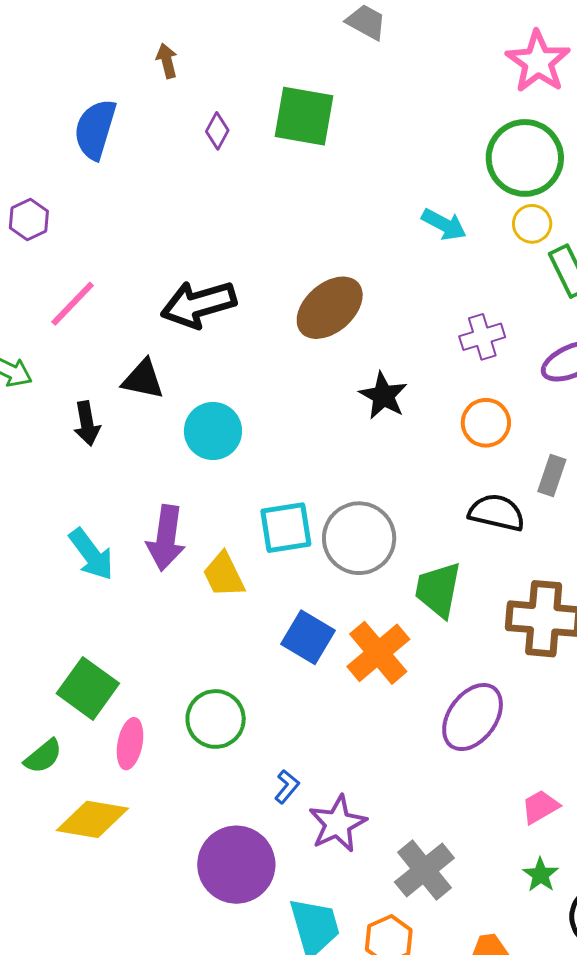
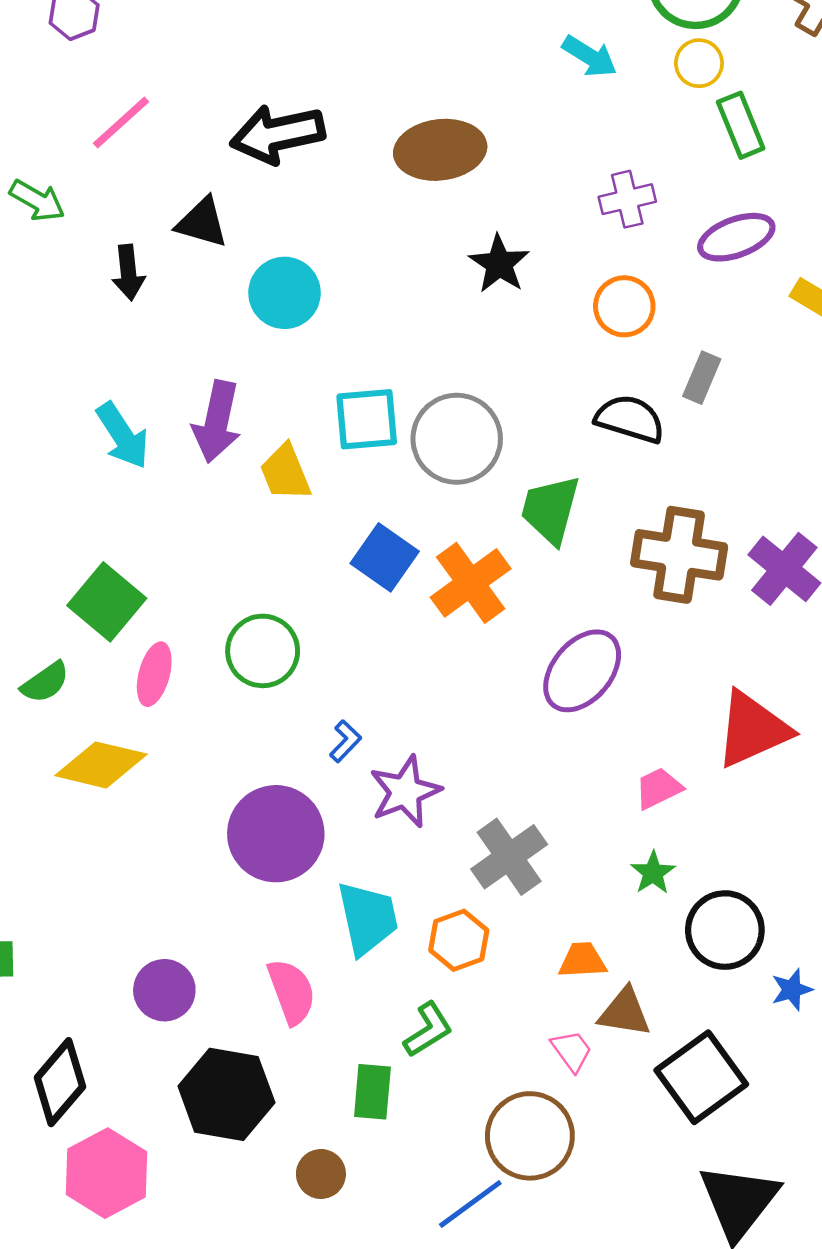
brown ellipse: (330, 308) -> (440, 150), turned 30

